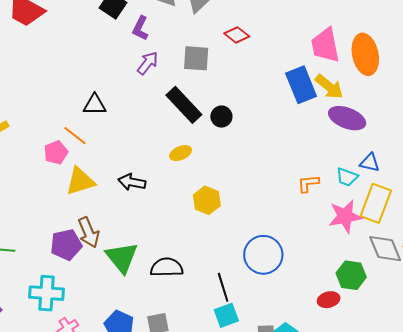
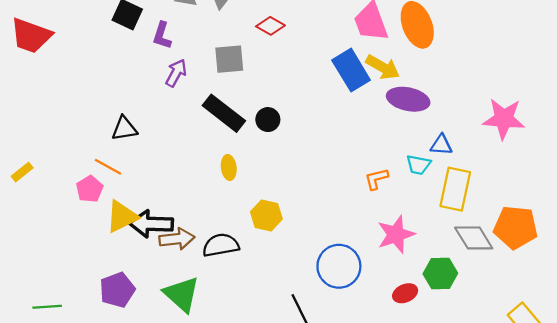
yellow ellipse: (181, 153) -> (229, 167), turned -65
black arrow: (132, 182) -> (151, 224), moved, size x1.4
pink star: (345, 216) -> (396, 234), moved
brown arrow: (89, 232) -> (177, 239), moved, turned -64
black semicircle: (167, 267) -> (221, 245), moved
red ellipse: (329, 300) -> (405, 293), moved

